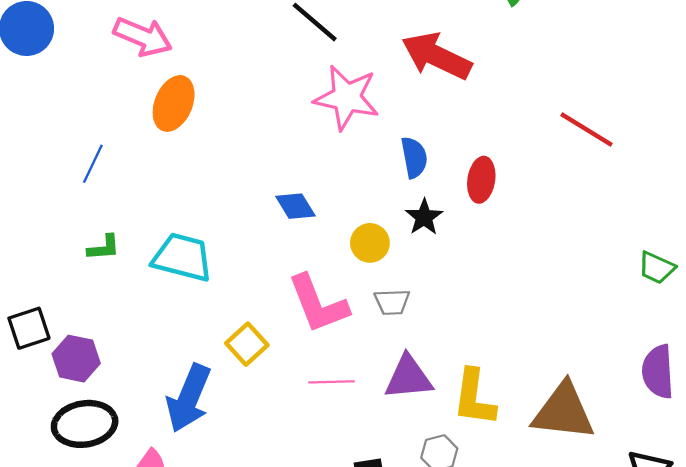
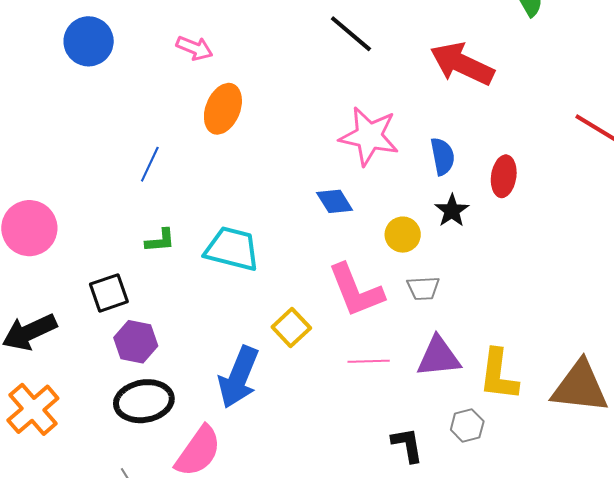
pink arrow: (143, 37) -> (194, 48), size x0.7
pink star: (347, 98) -> (369, 136), moved
black square: (29, 328) -> (109, 293), moved

